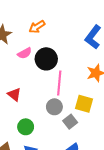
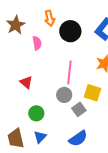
orange arrow: (37, 27) -> (49, 18), turned -70
pink semicircle: (25, 53) -> (37, 43), turned -72
black circle: (46, 59) -> (70, 31), moved

